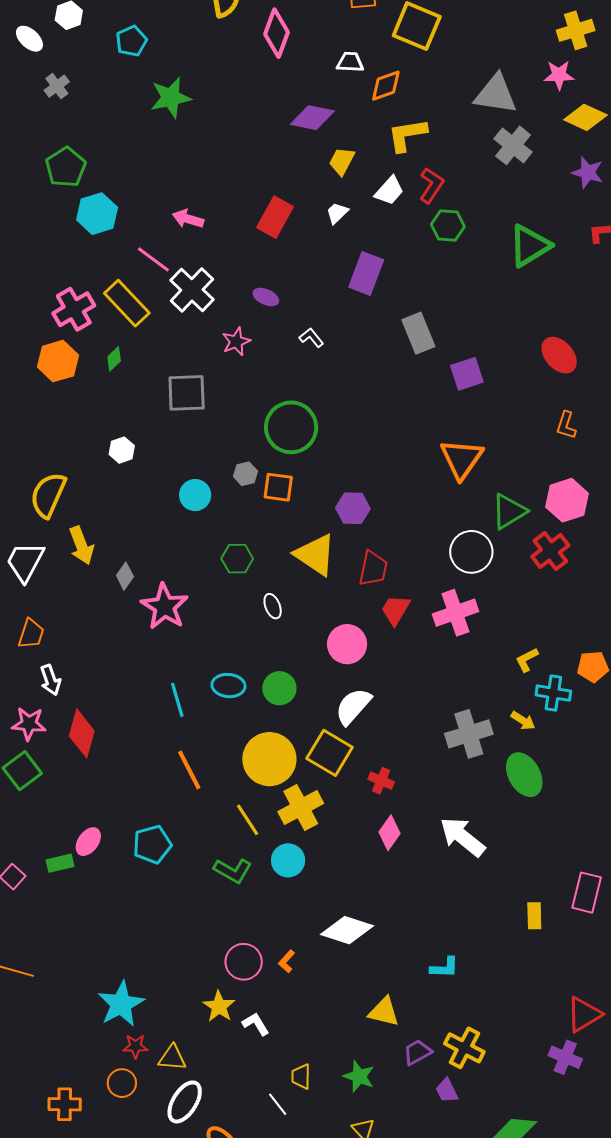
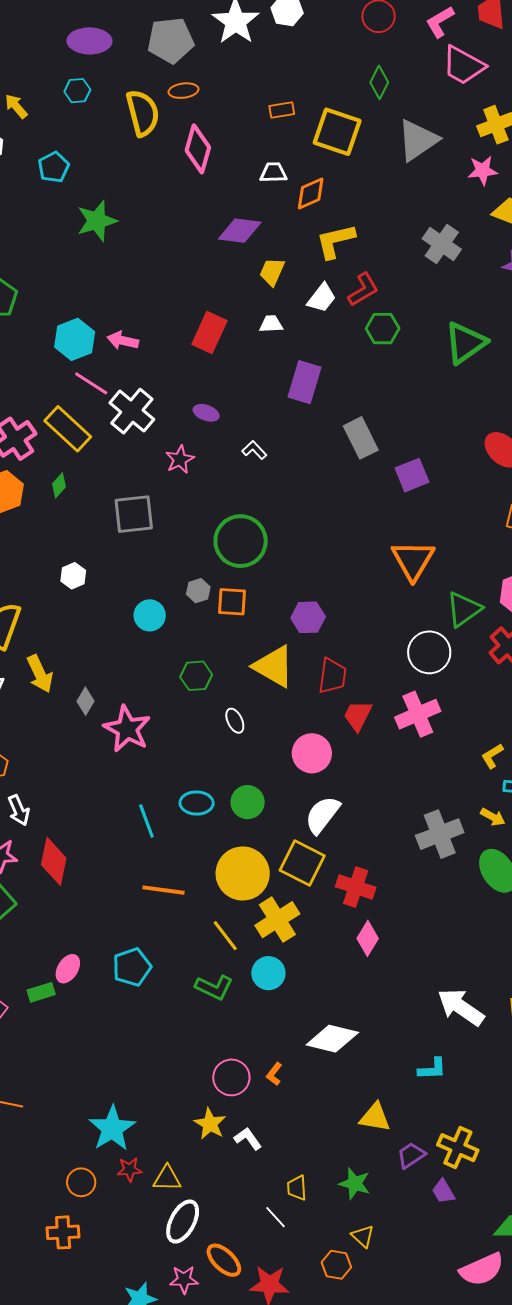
gray triangle: (496, 94) -> (418, 140), moved, turned -39
red L-shape: (431, 185) -> (363, 290), turned 30
white trapezoid: (337, 213) -> (271, 324), turned 45
cyan hexagon: (97, 214) -> (75, 339), moved
orange line: (189, 770) -> (163, 890), turned -51
red cross: (381, 781) -> (356, 887), size x1.5
white arrow: (462, 837) -> (461, 1007), moved
orange circle: (122, 1083) -> (81, 1182), moved

